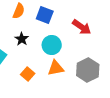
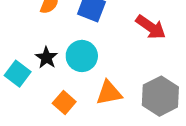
black star: (22, 39) -> (47, 58), moved
cyan circle: (52, 45) -> (82, 56), moved

